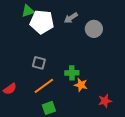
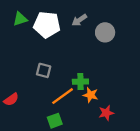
green triangle: (28, 11) -> (20, 19), moved
orange line: (44, 86) -> (63, 96), moved
red star: (105, 101) -> (106, 113), moved

